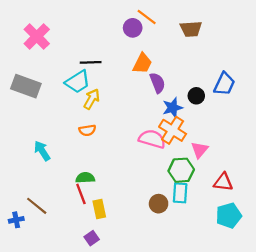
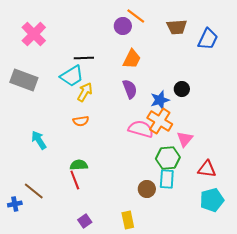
purple semicircle: (157, 83) -> (130, 89), moved
blue trapezoid: (224, 84) -> (208, 39), moved
yellow rectangle: (99, 209) -> (128, 220), moved

